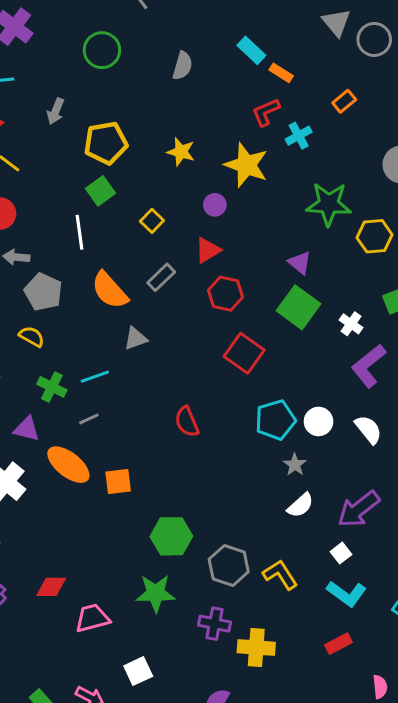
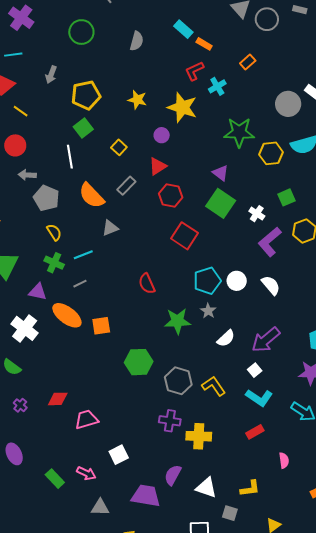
yellow semicircle: (32, 336) -> (54, 232), moved, turned 30
gray star: (295, 465) -> (208, 311), moved
green star: (156, 593) -> (177, 321), moved

